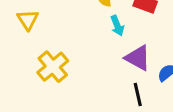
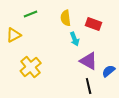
yellow triangle: (28, 20) -> (14, 35), turned 35

